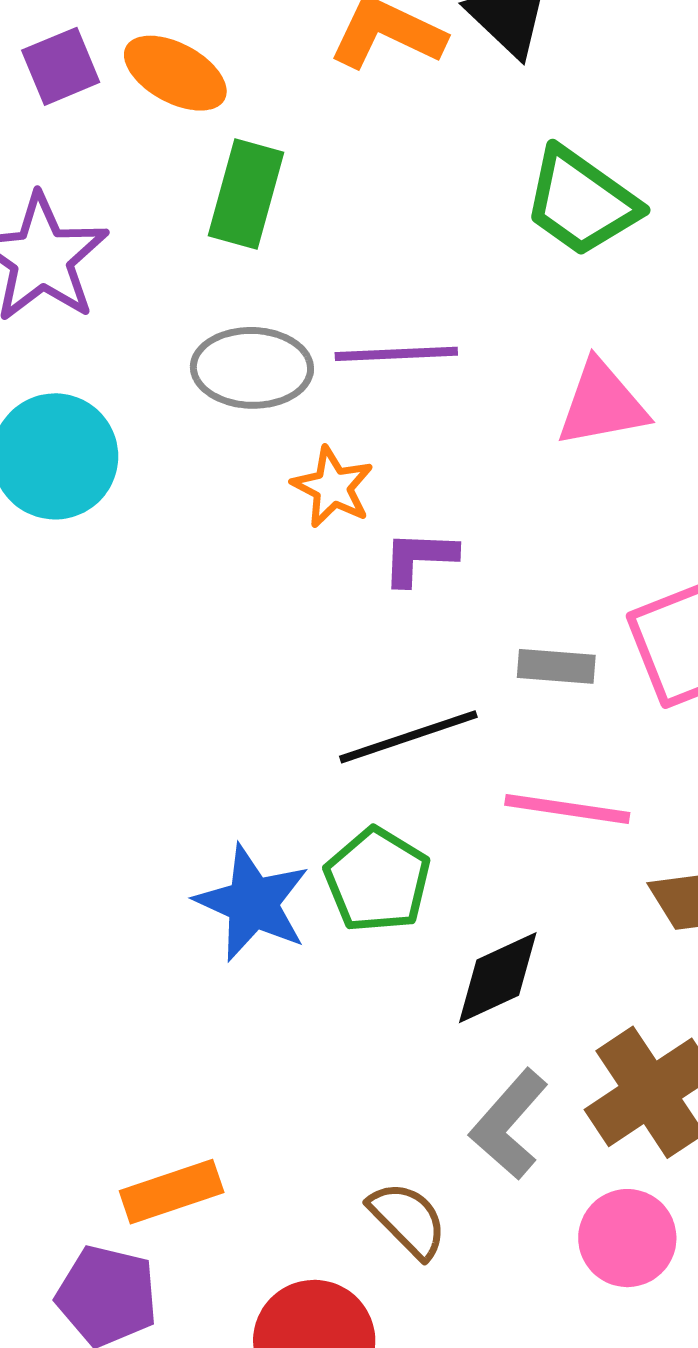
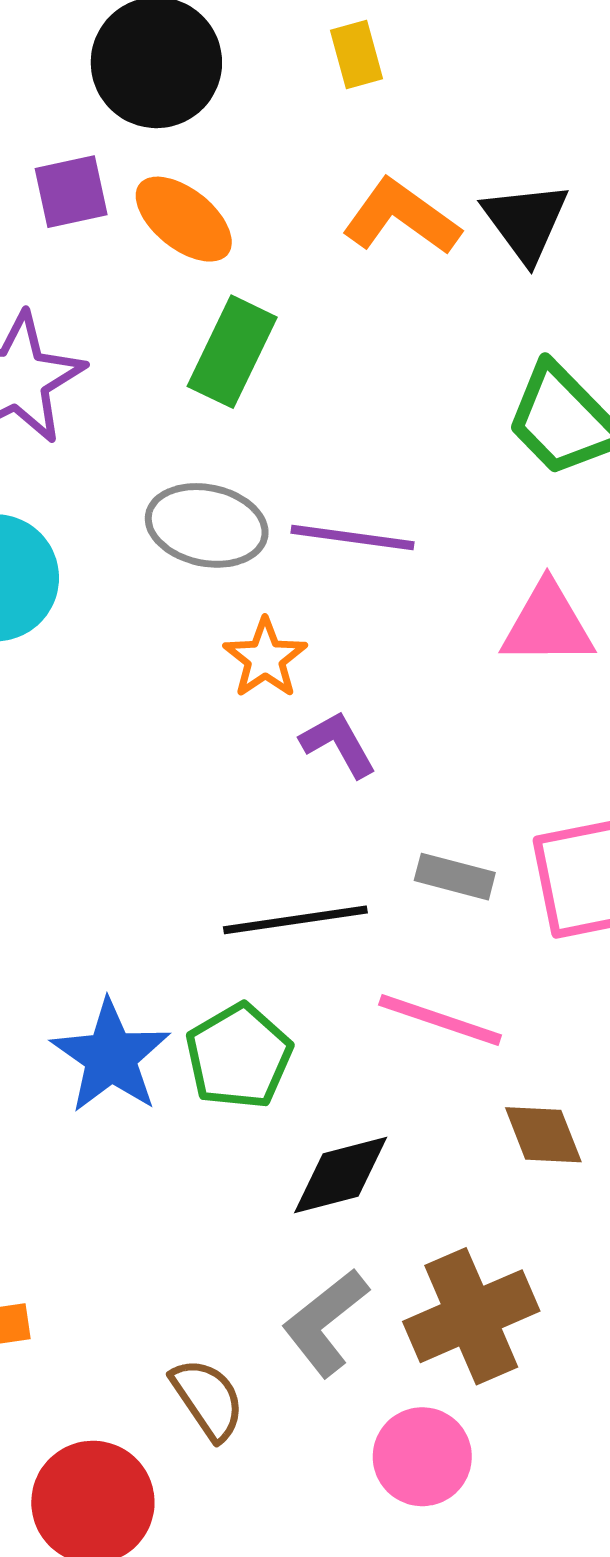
purple L-shape: (419, 558) -> (338, 744), turned 48

